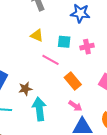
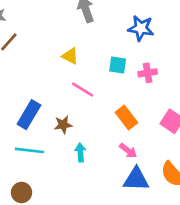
yellow triangle: (37, 36) -> (70, 56), moved
pink line: (51, 60) -> (83, 90), moved
cyan arrow: (39, 109) -> (80, 152), size x0.6

